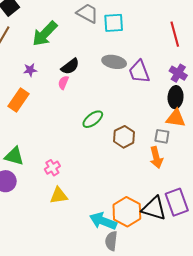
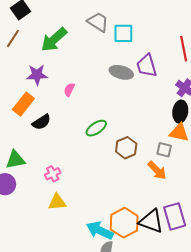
black semicircle: (70, 66) -> (41, 122), moved
purple star: (30, 70) -> (37, 75), size x1.5
purple trapezoid: (139, 72) -> (147, 66), moved
green triangle: (14, 156) -> (15, 160), turned -30
orange arrow: (156, 157) -> (157, 170), turned -35

